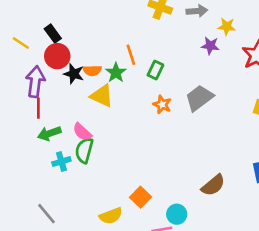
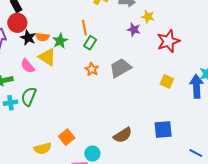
orange line: (131, 55) -> (84, 28), moved
pink semicircle: (82, 132) -> (28, 66), moved

